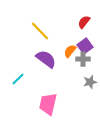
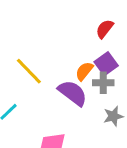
yellow line: (40, 31) -> (29, 71), moved
purple semicircle: (46, 59) -> (73, 93), moved

